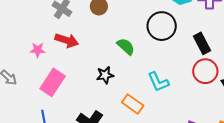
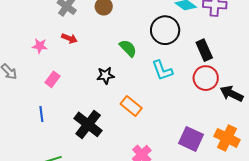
red arrow: (67, 40) -> (69, 38), size x0.7
pink rectangle: (53, 82) -> (53, 79), size x0.6
cyan L-shape: (158, 82) -> (162, 70), moved

